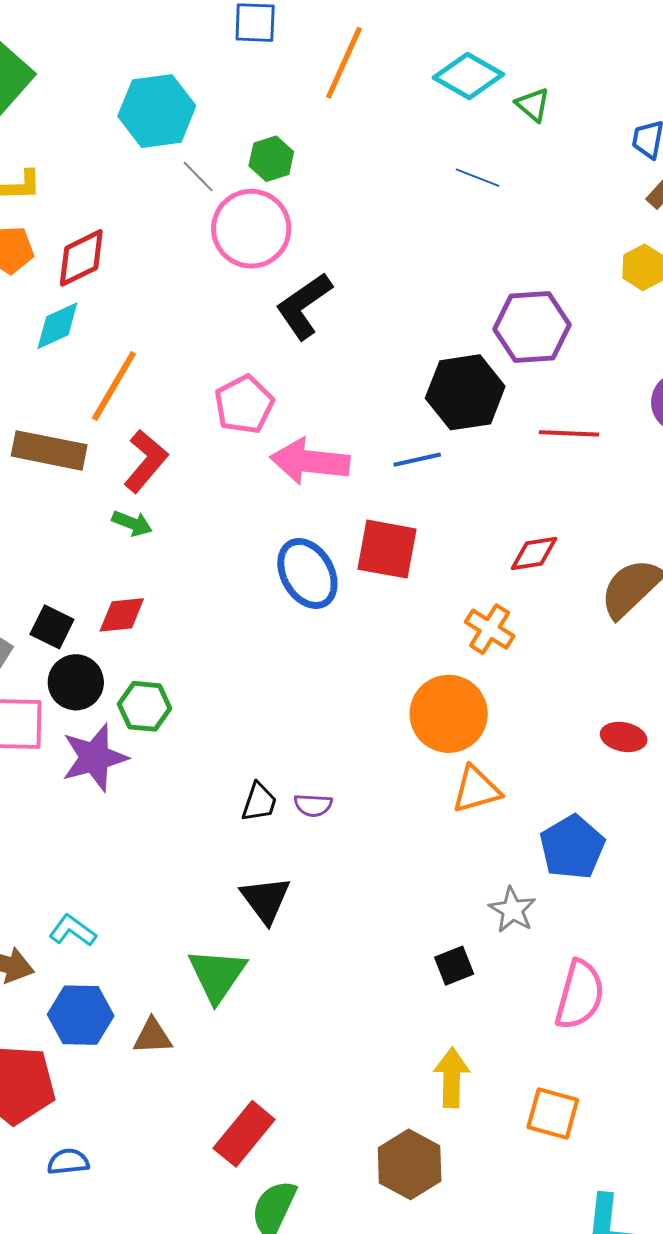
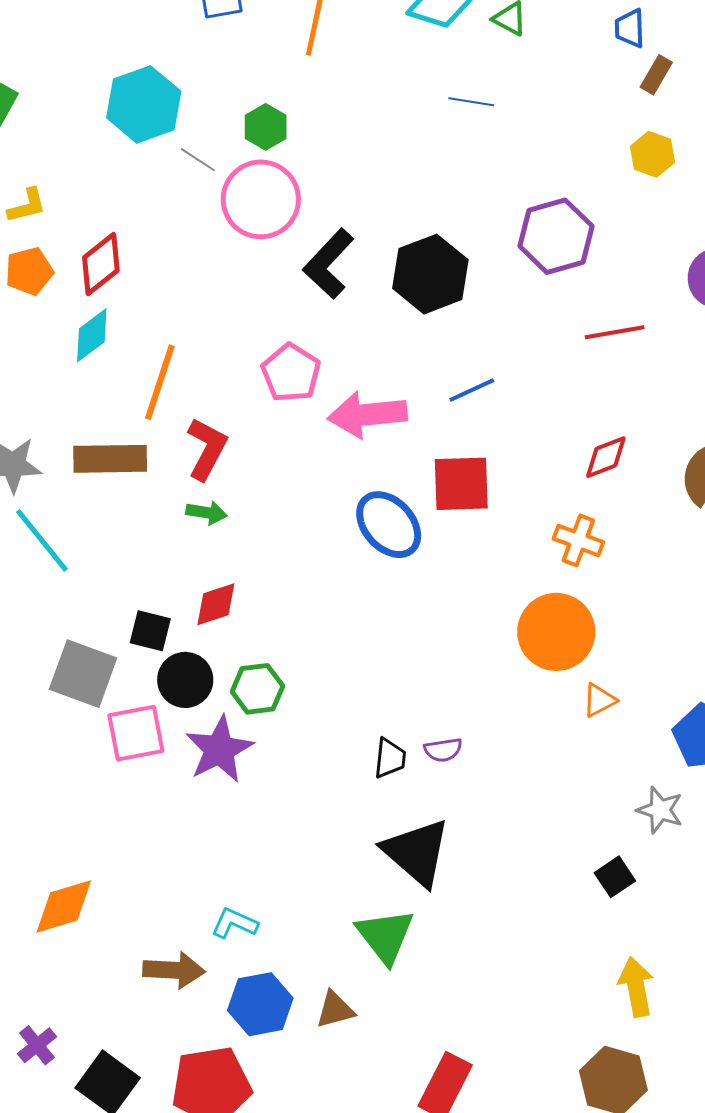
black hexagon: (465, 392) -> (430, 274), moved
orange triangle: (476, 790) -> (599, 700), size x0.7
black triangle: (266, 900) -> (417, 852), size x1.4

